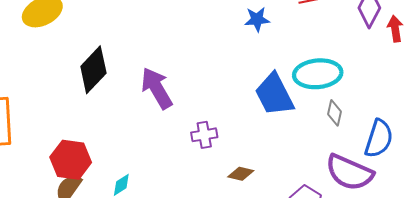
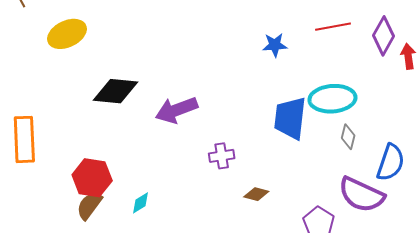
black diamond: (93, 70) -> (116, 91), turned 51
purple arrow: (157, 88) -> (176, 110), turned -81
blue trapezoid: (274, 95) -> (290, 118), turned 33

